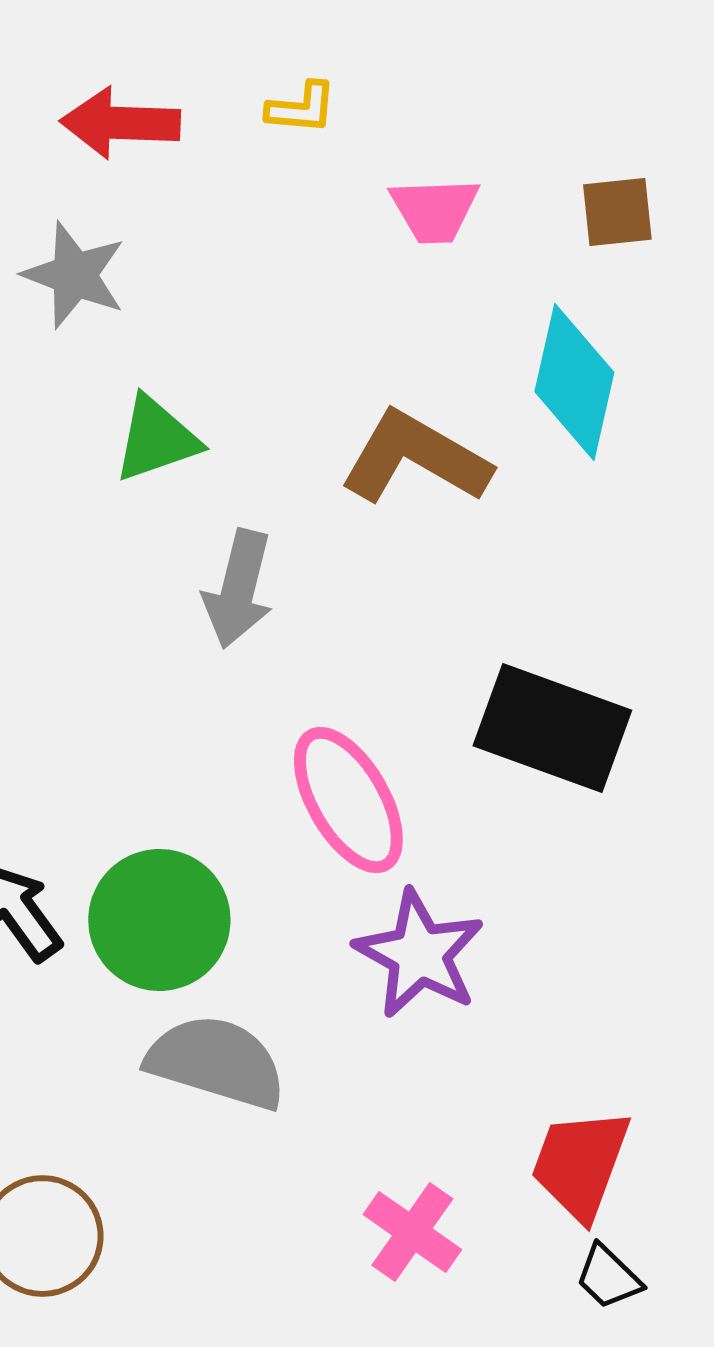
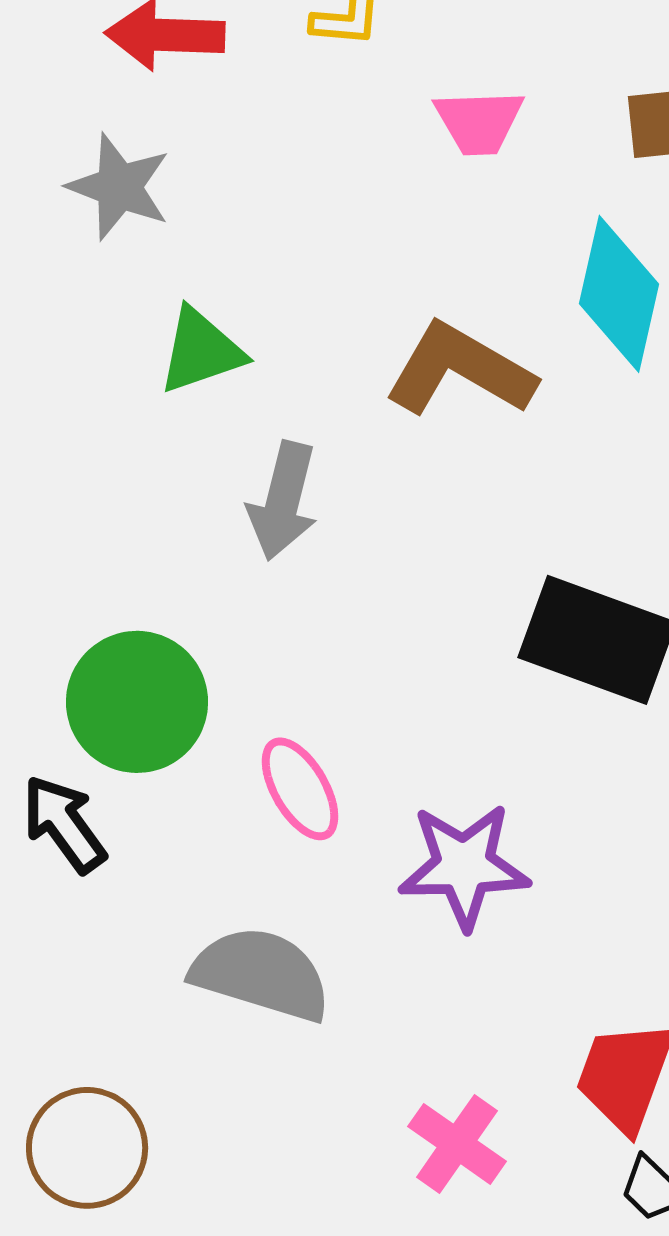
pink ellipse: (348, 800) -> (300, 789), moved, size x0.7
green circle: (159, 920) -> (137, 702), moved
purple star: (419, 954) -> (464, 866), turned -30

